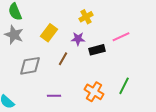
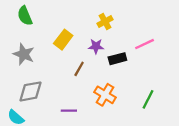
gray star: (14, 35) -> (24, 54), moved
gray diamond: (30, 66) -> (30, 91), moved
orange cross: (94, 92) -> (105, 95), moved

